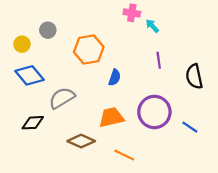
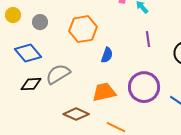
gray circle: (48, 30) -> (40, 22), moved
yellow circle: (22, 44) -> (13, 15), moved
black diamond: (33, 123) -> (31, 84), moved

